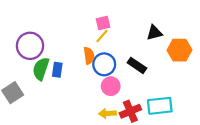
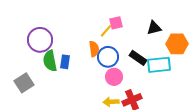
pink square: (103, 23) -> (116, 23), moved
green semicircle: (41, 69) -> (50, 61), turned -30
cyan rectangle: (160, 106) -> (159, 65), moved

